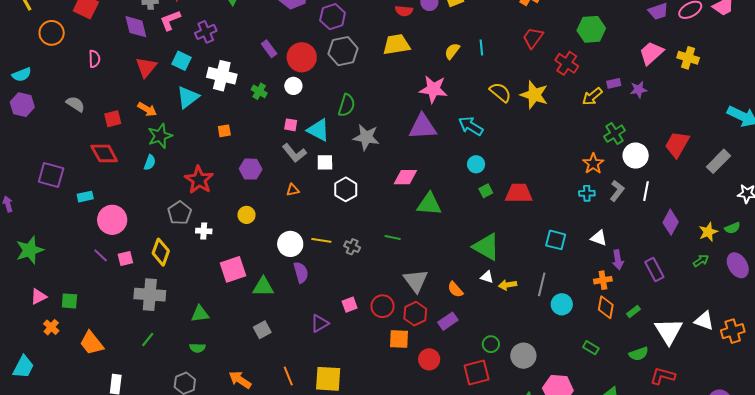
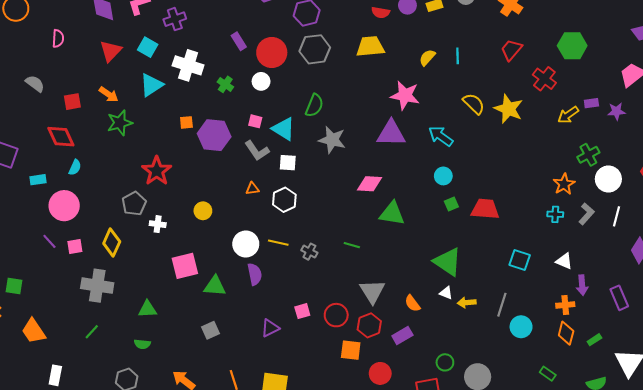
cyan semicircle: (150, 162) -> (75, 167), moved
purple hexagon: (251, 169) -> (214, 135), moved, size x1.4
white hexagon: (346, 189) -> (284, 200), moved

